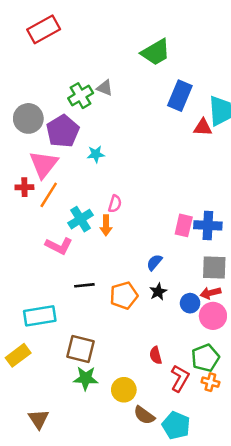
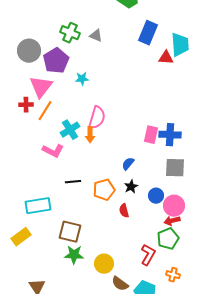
gray triangle: (105, 88) -> (96, 36), moved
green cross: (81, 96) -> (70, 33), turned -36
pink semicircle: (115, 204) -> (97, 118), size x1.6
red arrow: (210, 293) -> (172, 221), moved
red semicircle: (156, 355) -> (124, 211), moved
orange cross: (210, 382) -> (173, 275), moved

